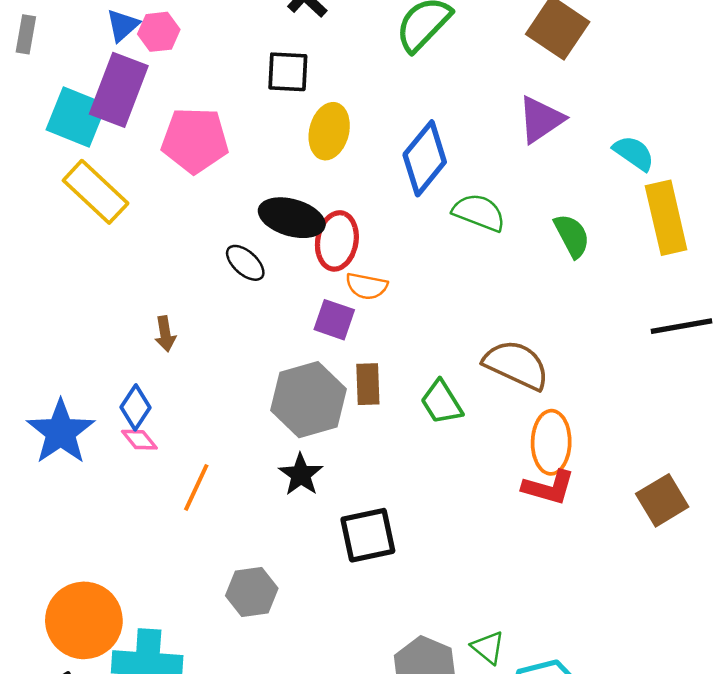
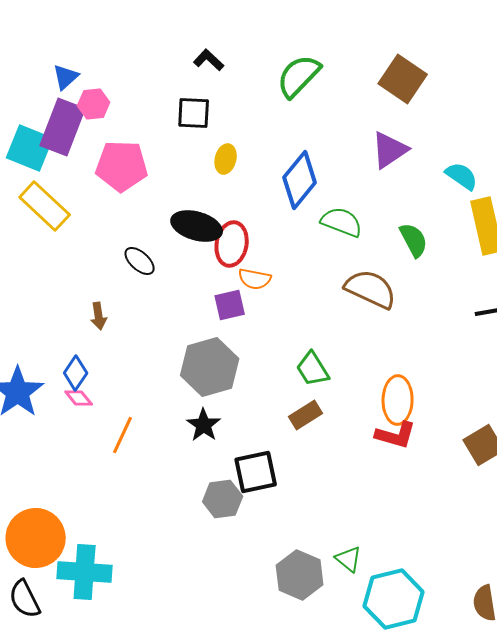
pink hexagon: (159, 32) -> (94, 104), moved
yellow ellipse: (329, 131) -> (226, 159), size x0.7
black ellipse: (245, 263) -> (140, 261), moved
purple square: (334, 320) -> (230, 305), turned -32
brown semicircle: (516, 365) -> (371, 289), moved
brown rectangle: (368, 384) -> (306, 415), moved, turned 60
gray hexagon: (252, 592) -> (223, 499), moved

